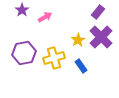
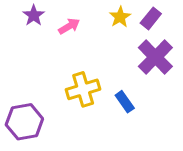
yellow star: (78, 40) -> (120, 17), moved
purple hexagon: (24, 53) -> (24, 122), moved

